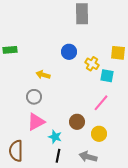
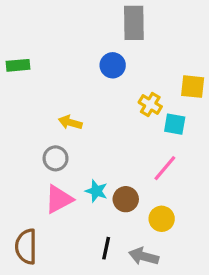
green rectangle: (10, 50) -> (18, 65), moved
blue circle: (69, 52) -> (113, 65), moved
cyan star: (55, 137) -> (96, 191), moved
black line: (58, 156) -> (106, 248), moved

